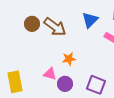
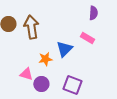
blue triangle: (90, 20) -> (64, 49), moved
brown arrow: (55, 27) -> (31, 27), turned -135

